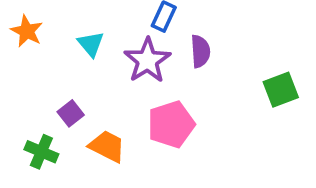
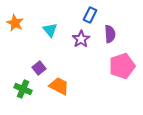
purple star: (147, 60) -> (81, 39), size x0.7
pink pentagon: (171, 124) -> (122, 66), moved

